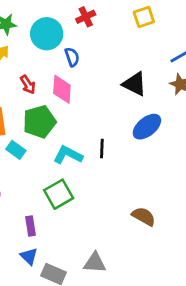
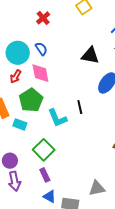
cyan circle: (47, 34) -> (18, 53), moved
red arrow: (28, 85) -> (16, 76), turned 80
cyan L-shape: (68, 155) -> (57, 118), turned -125
green square: (59, 194) -> (44, 150), moved

